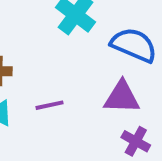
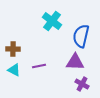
blue semicircle: (134, 45) -> (81, 36), turned -100

